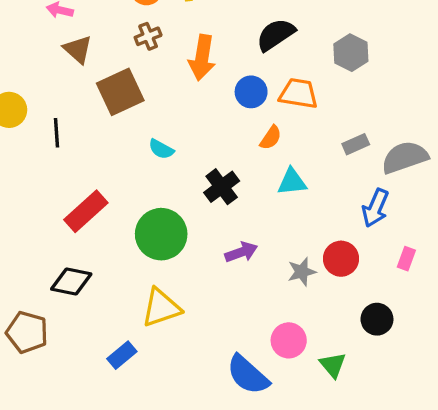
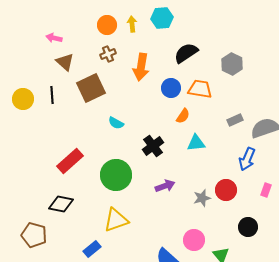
black line: (57, 133) -> (52, 95), moved

